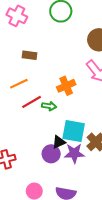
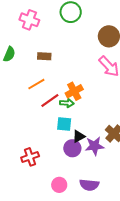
orange cross: (66, 86) -> (74, 91), moved
cyan square: (74, 131) -> (64, 124), moved, size x0.7

